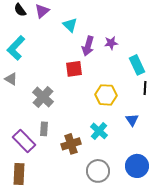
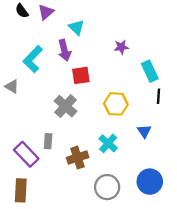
purple arrow: (88, 46) -> (64, 50), moved, turned -30
cyan L-shape: (16, 48) -> (33, 59), moved
gray cross: (43, 97) -> (66, 106), moved

